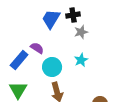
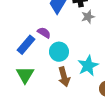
cyan star: (81, 60) -> (88, 66), moved, size x1.5

